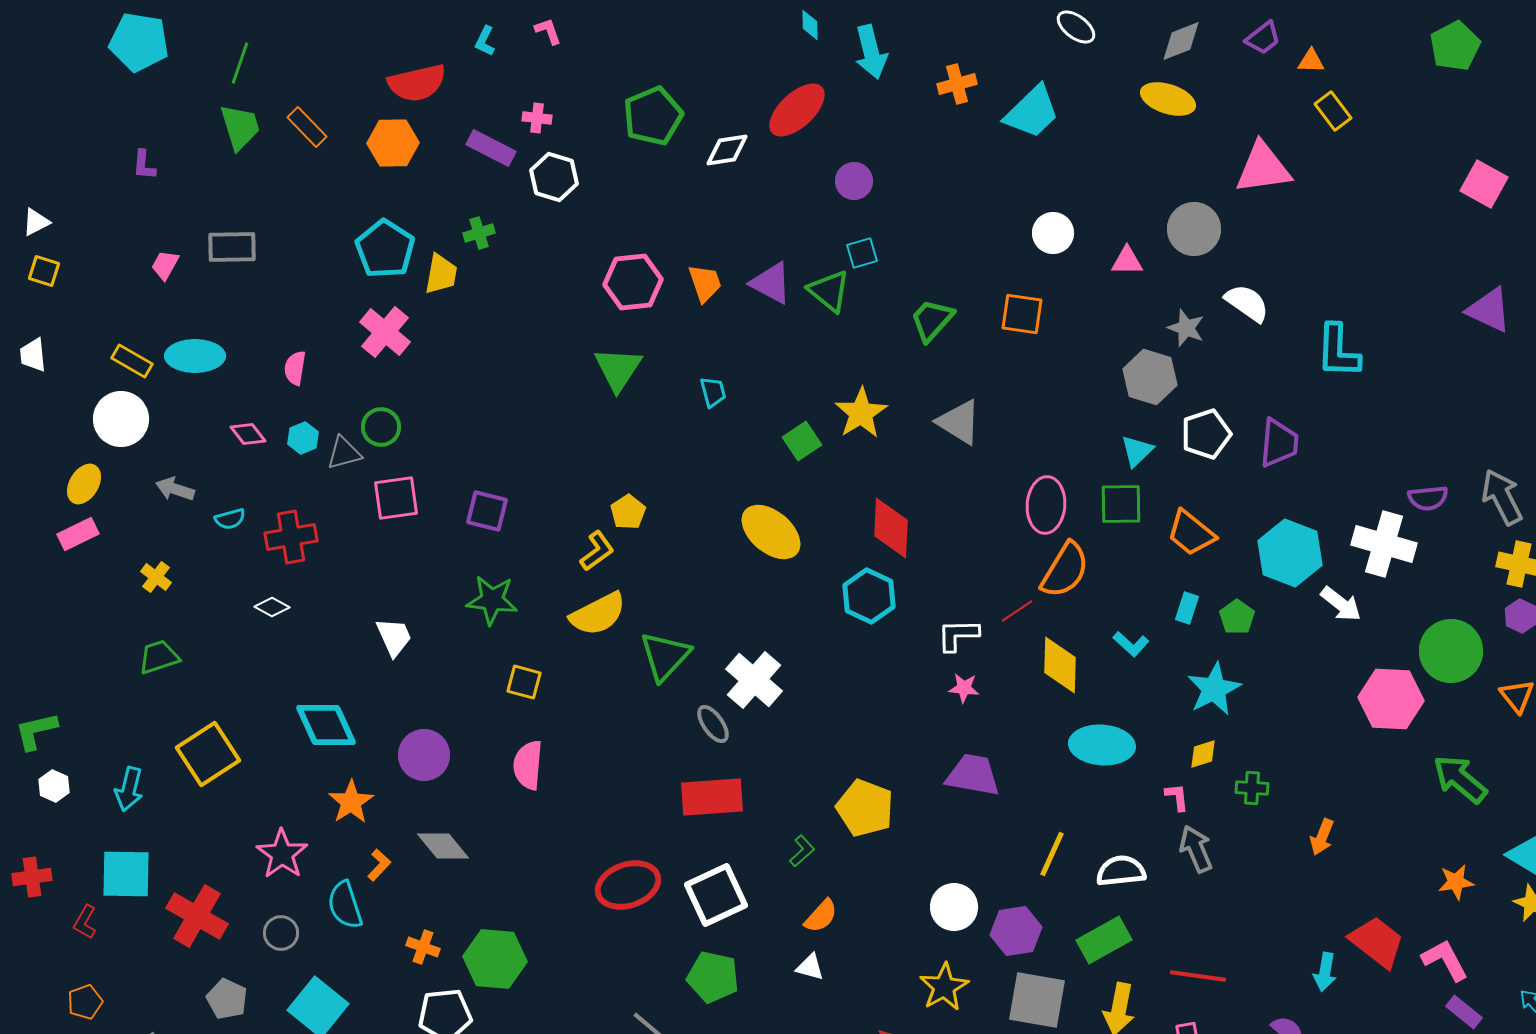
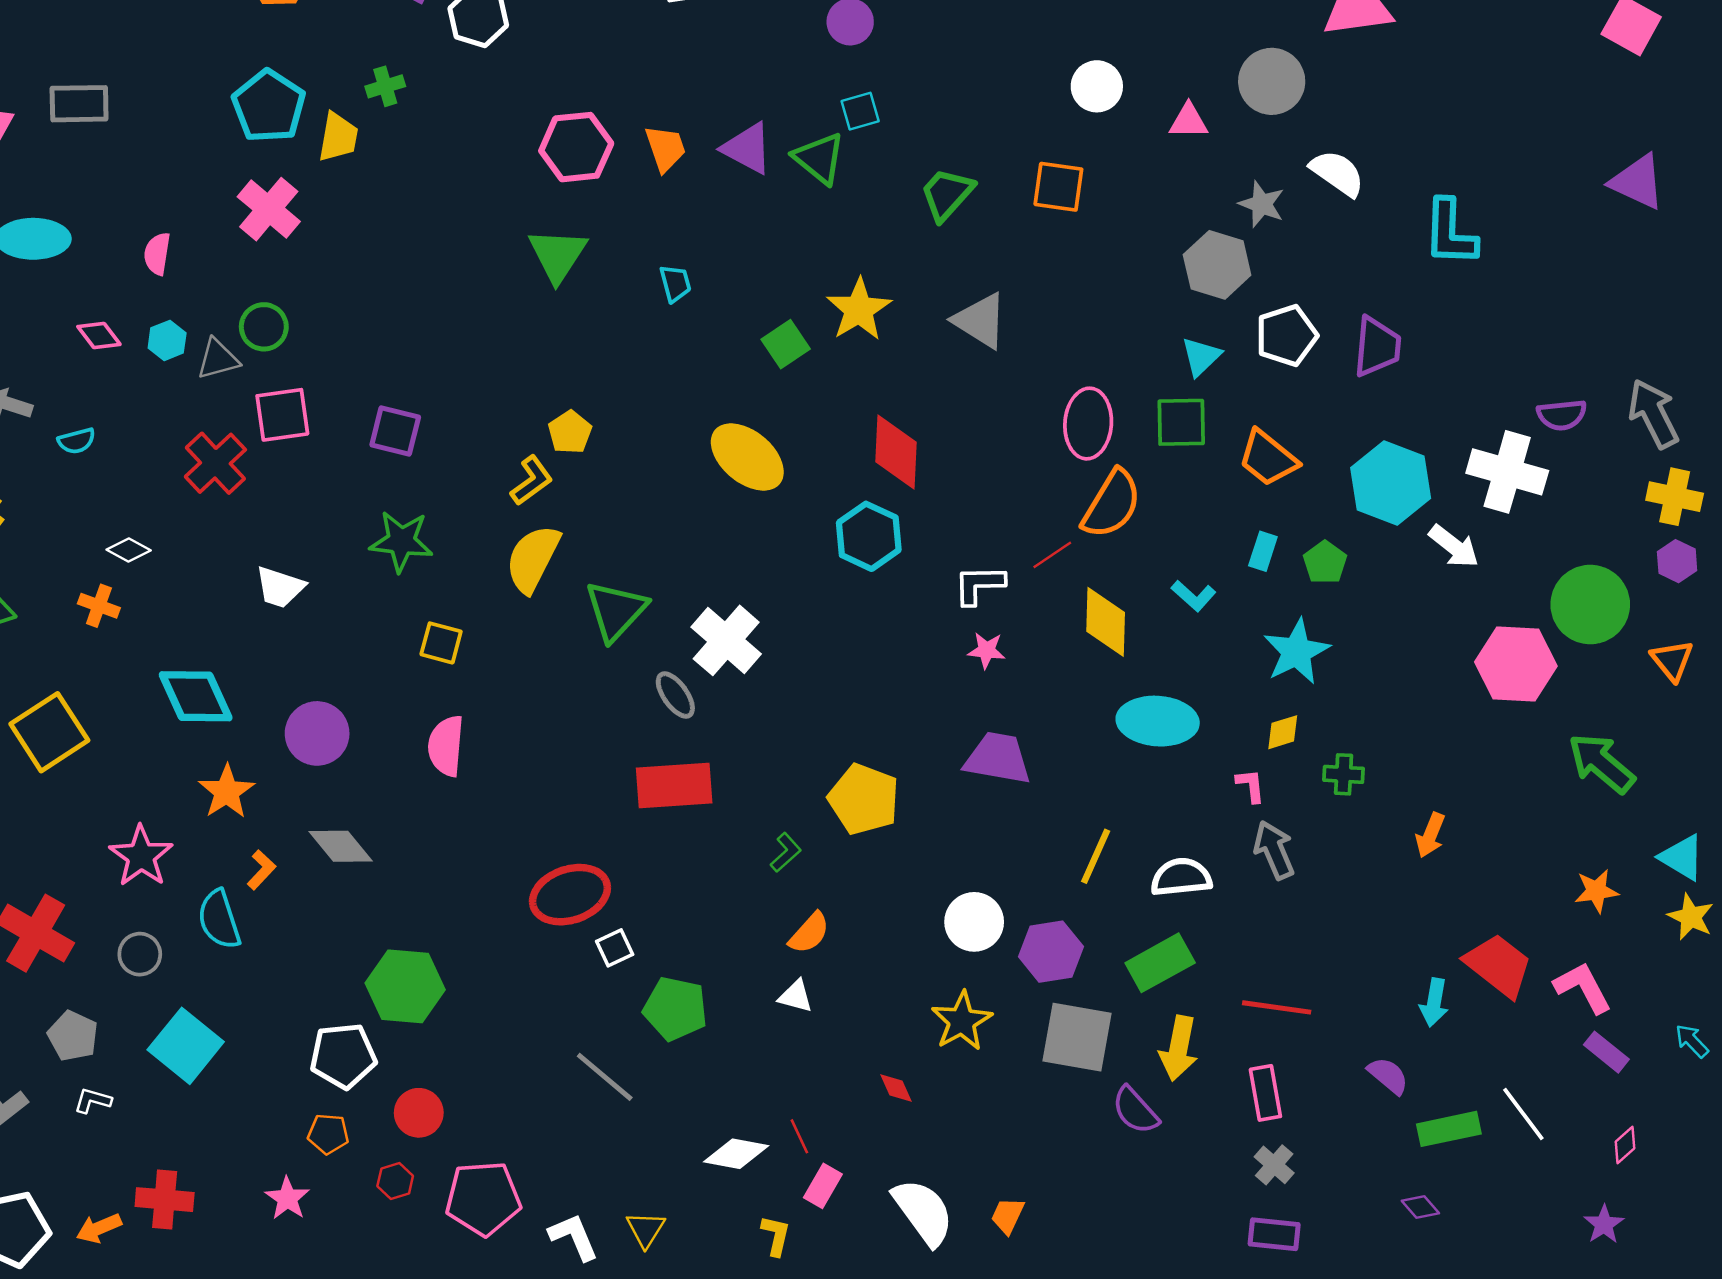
red cross: (291, 537) -> (215, 463), moved, turned -33
yellow semicircle: (598, 614) -> (533, 559), turned 144
white trapezoid: (394, 637) -> (280, 587), turned 132
white square: (716, 895) -> (615, 948), moved, size x0.5
orange cross: (423, 947) -> (99, 606), moved

